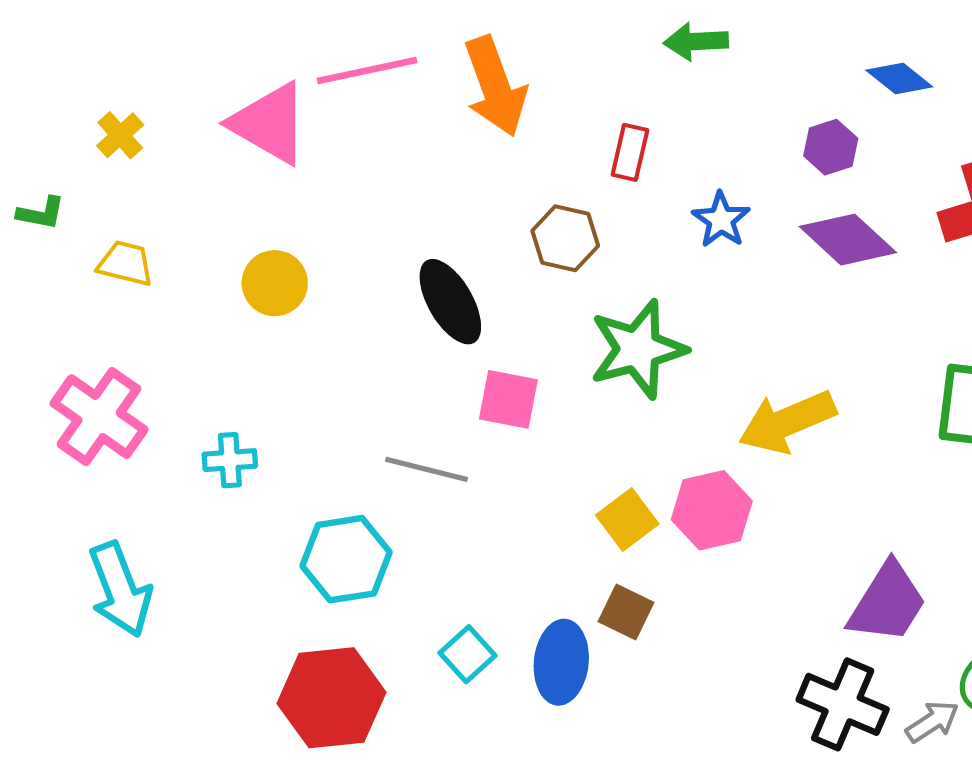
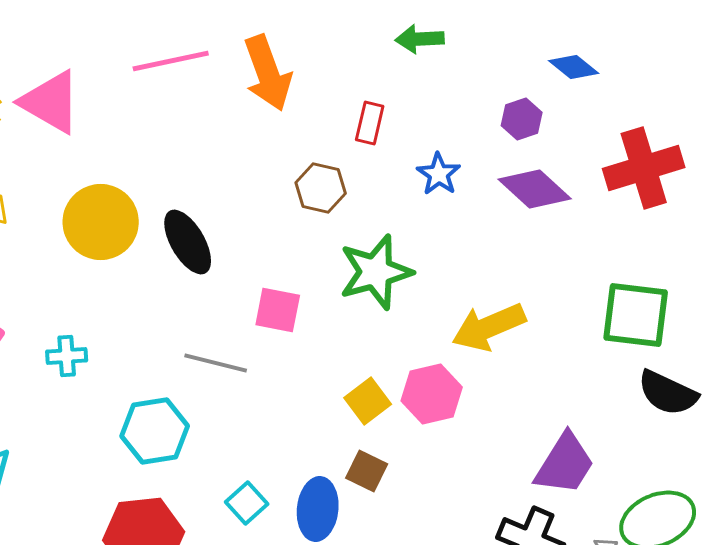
pink triangle: (269, 123) -> (51, 102), moved
yellow circle: (275, 283) -> (101, 222), size x1.5
black ellipse: (450, 302) -> (188, 242), moved

